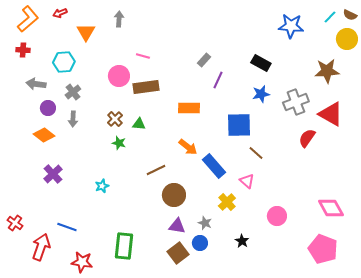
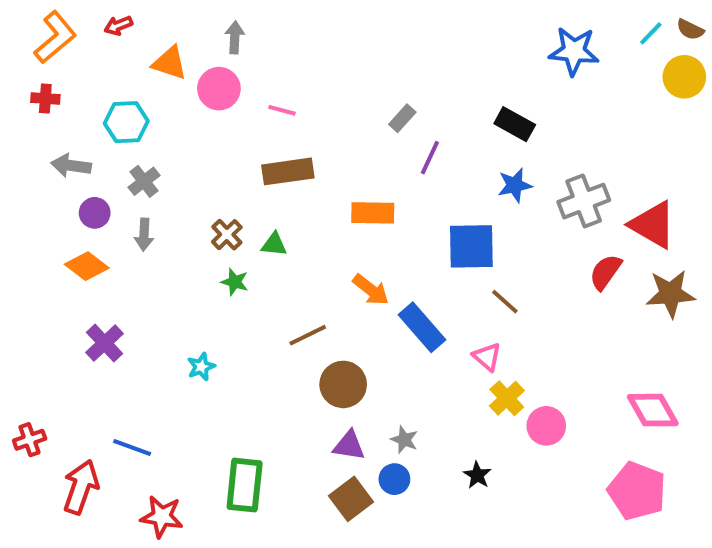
orange triangle: (86, 32) -> (170, 63), turned -42
brown star: (327, 71) -> (671, 294), moved
pink circle: (119, 76) -> (219, 89), moved
yellow cross: (227, 202) -> (507, 398), moved
red cross: (15, 223) -> (30, 440), turned 35

